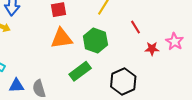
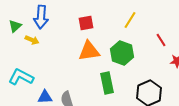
green rectangle: (80, 71) -> (107, 83), turned -65

